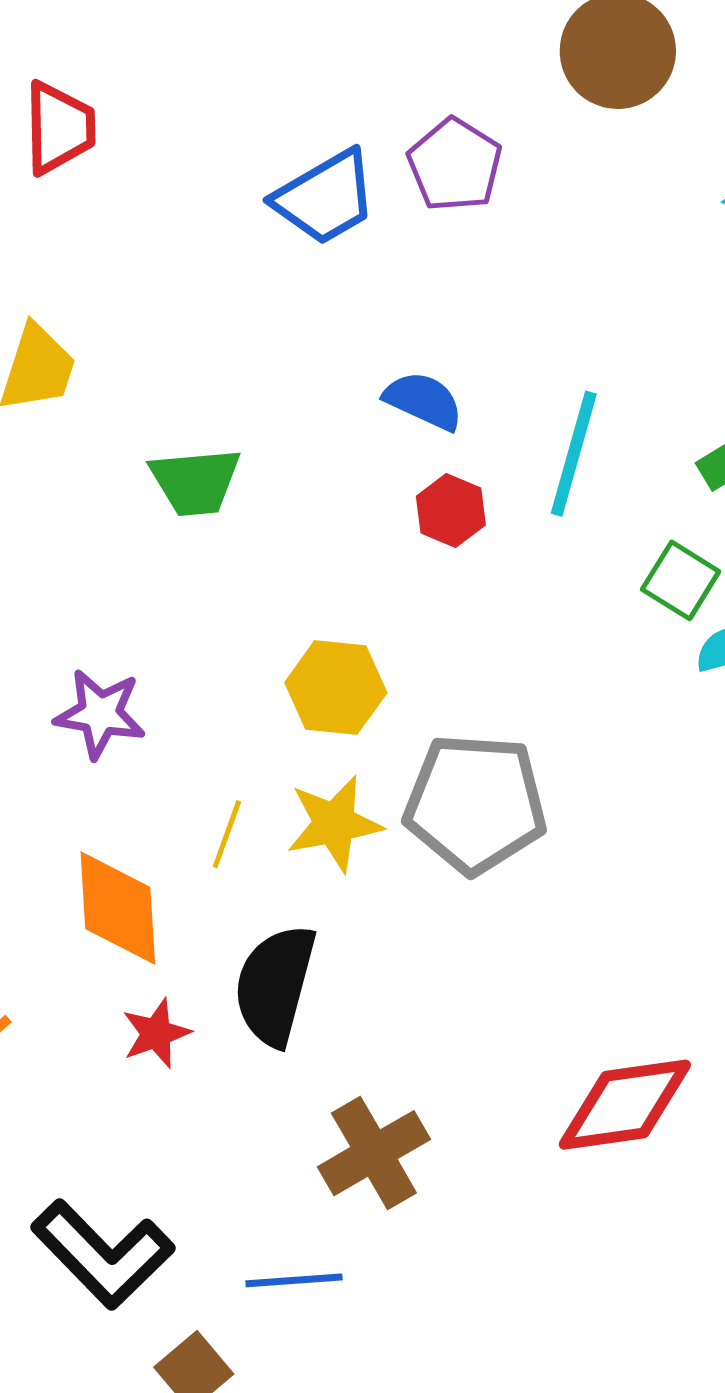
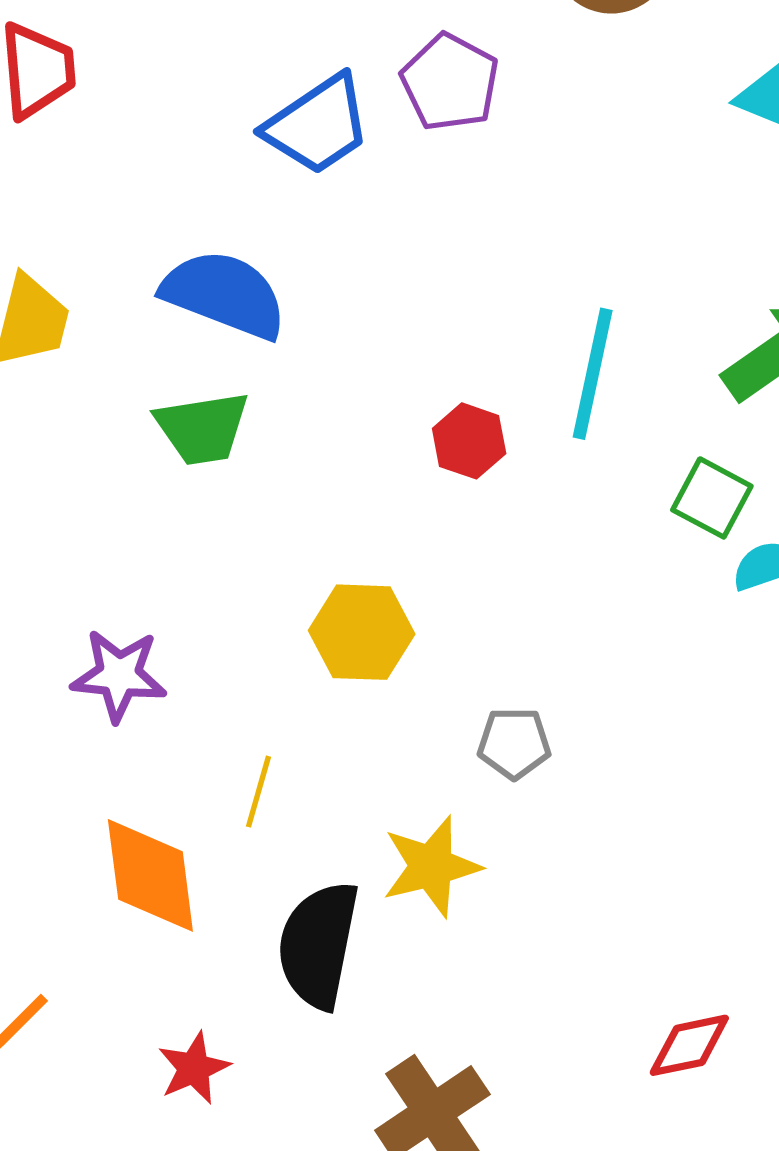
blue semicircle: (424, 401) -> (224, 294), moved, size x1.5
gray pentagon: (475, 804) -> (514, 743), size x0.5
yellow star: (334, 824) -> (431, 866), moved
red star: (156, 1033) -> (194, 1068), moved
red diamond: (625, 1105) -> (689, 1045), size x0.6

